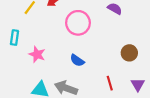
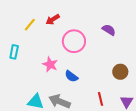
pink star: (37, 54) -> (50, 64), moved

